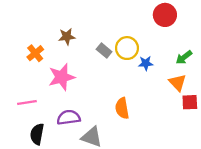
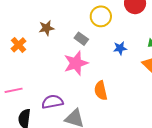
yellow circle: (127, 48) -> (101, 16), moved
pink star: (62, 77) -> (76, 63), moved

